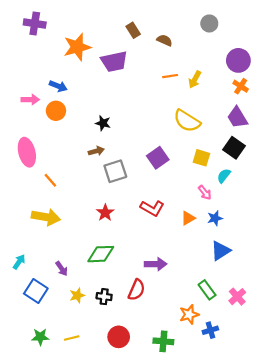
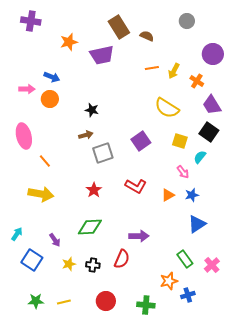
brown rectangle: (133, 30) -> (119, 27), size x1.6
orange star: (77, 47) -> (69, 42), size x0.7
orange cross: (241, 86) -> (197, 81), moved

